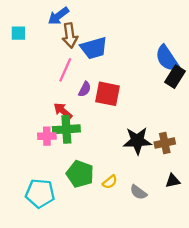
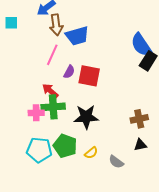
black star: (137, 141) -> (86, 117), moved
black triangle: (173, 181) -> (140, 145), moved
cyan pentagon: (40, 193) -> (39, 150), moved

